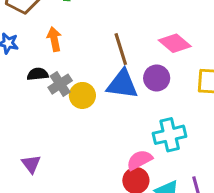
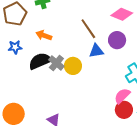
orange arrow: (54, 39) -> (44, 35), turned -42
black semicircle: (38, 74) -> (40, 61), size x1.6
blue triangle: (122, 84) -> (96, 51), size x0.7

